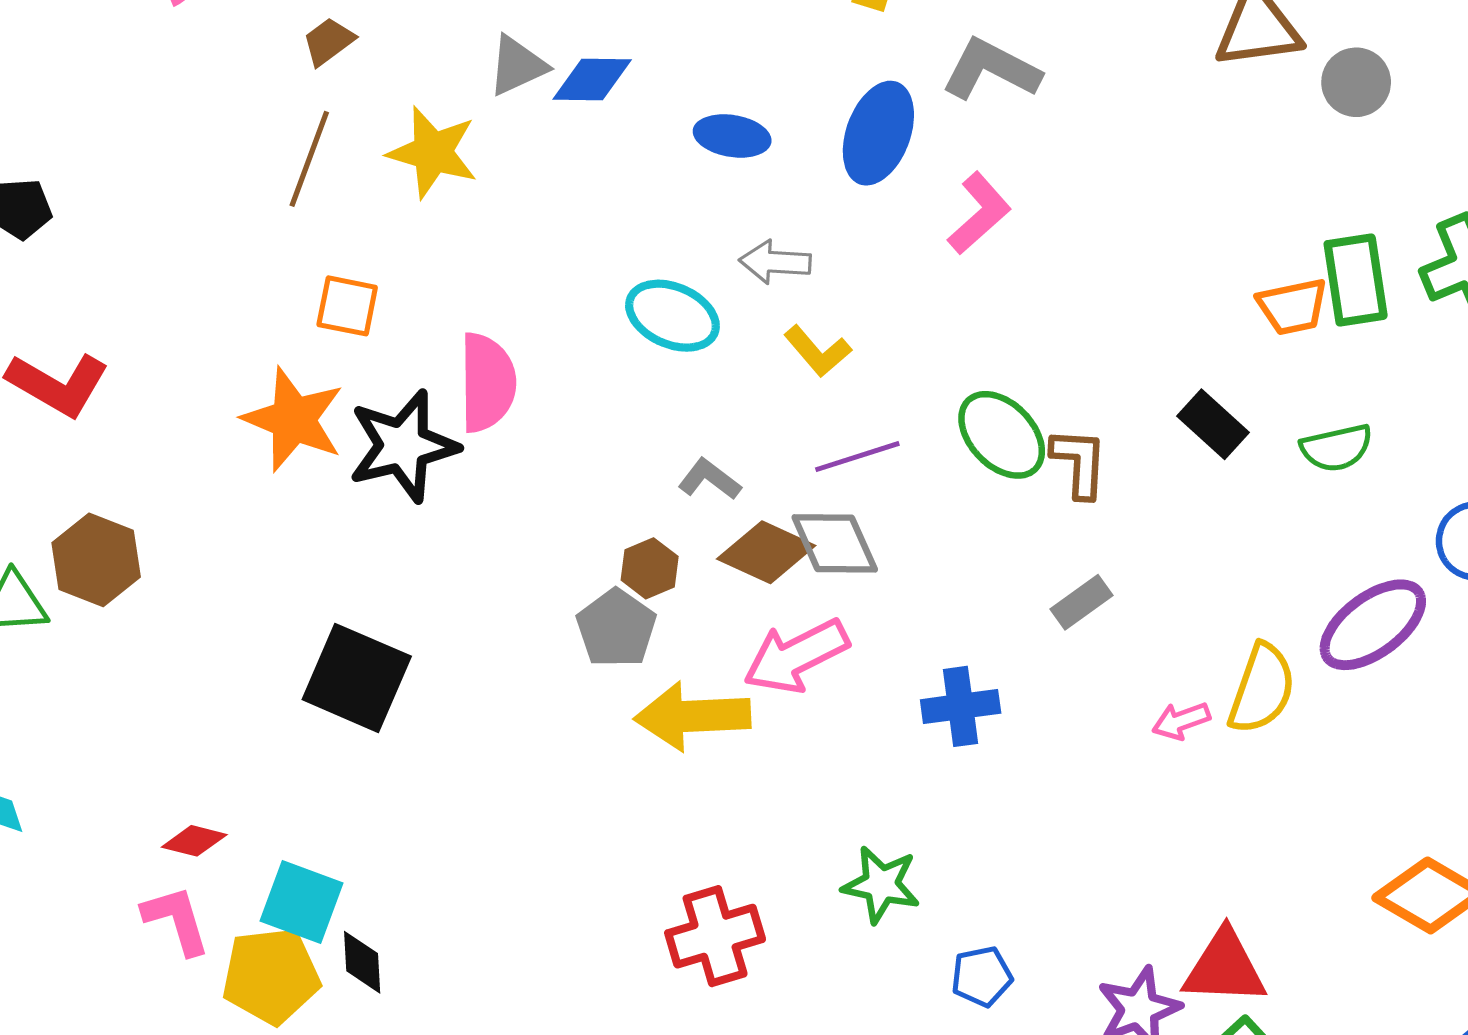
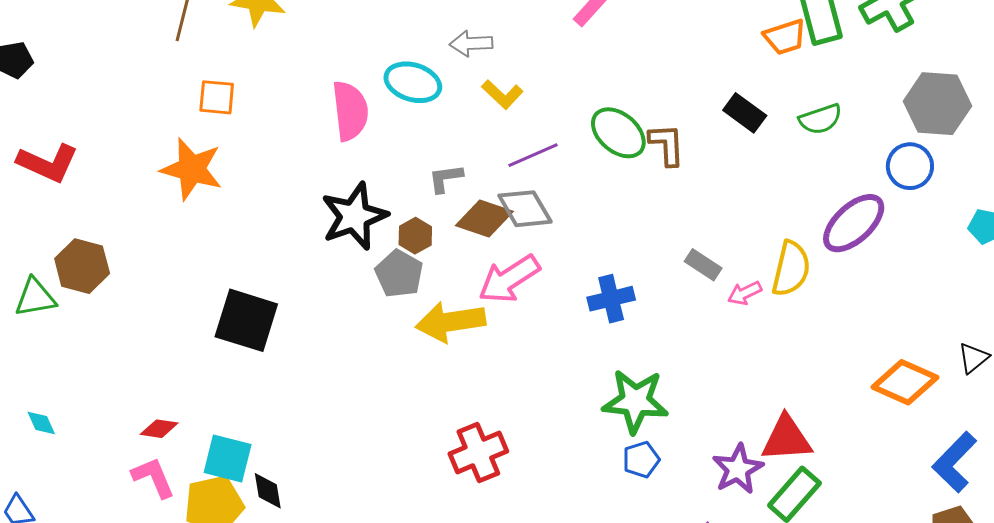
pink semicircle: (487, 383) -> (350, 111), moved
black star: (403, 446) -> (354, 216), moved
gray L-shape: (709, 479) -> (446, 178), turned -39
gray rectangle: (1082, 602) -> (703, 265), moved, turned 75
green star: (881, 885) -> (635, 401), moved, size x1.4

